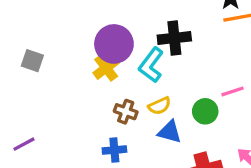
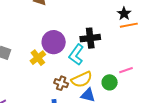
yellow cross: (106, 68) -> (38, 58), moved
yellow semicircle: (159, 106) -> (82, 79), size x1.5

